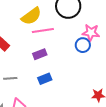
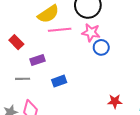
pink star: (91, 33) -> (91, 33), moved
purple rectangle: (40, 54) -> (38, 60), moved

